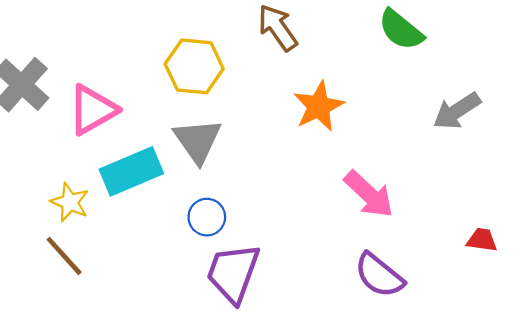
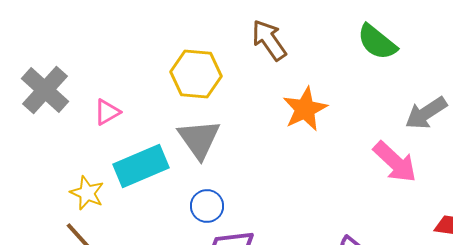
pink triangle: (93, 110) -> (107, 112), size x0.6
pink arrow: (369, 194) -> (395, 162), moved

